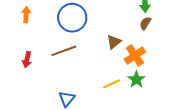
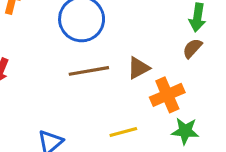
brown line: (64, 51) -> (89, 71), moved
green star: (136, 79) -> (185, 131), moved, turned 30

